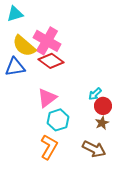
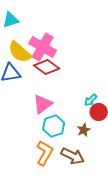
brown star: (102, 123) -> (84, 130), moved
brown arrow: (94, 149) -> (73, 156), moved

